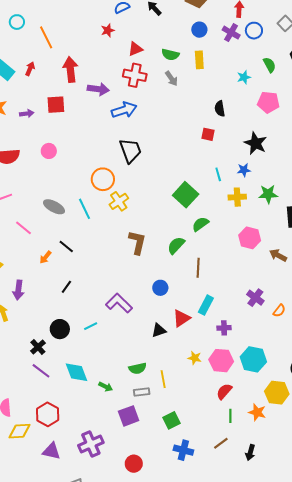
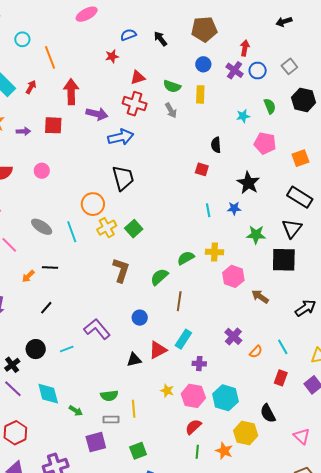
green square: (186, 195) -> (134, 229), moved, size x0.7
yellow cross: (237, 197) -> (215, 252), moved
black line: (66, 247) -> (50, 267), turned -42

